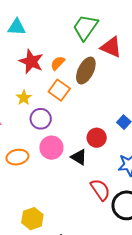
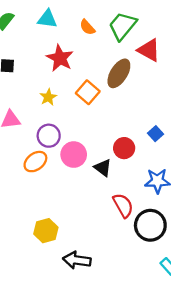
orange semicircle: (58, 63) -> (87, 27), moved, turned -91
purple circle: (41, 119) -> (49, 136), moved
orange ellipse: (17, 157) -> (35, 162), turned -30

